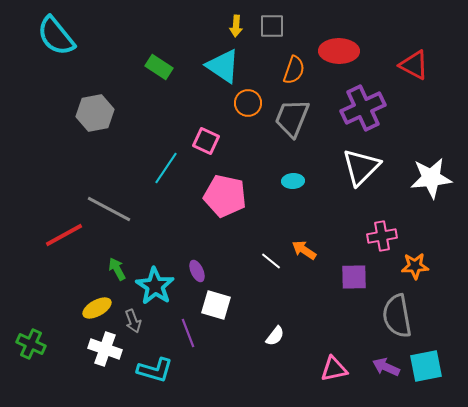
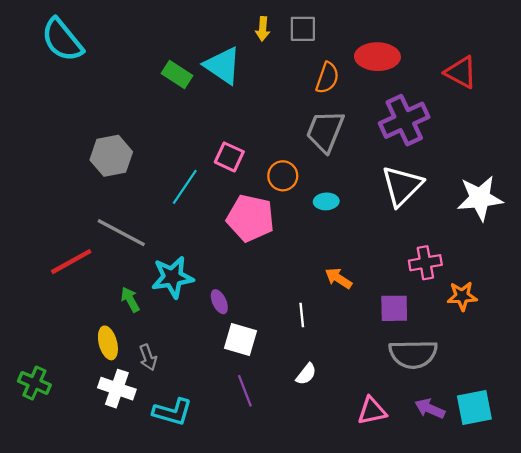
cyan triangle: (223, 66) -> (223, 66), moved
orange circle: (248, 103) -> (283, 176), moved
gray hexagon: (95, 113) -> (111, 156), moved
white line: (271, 261) -> (302, 315), moved, turned 45
cyan star: (155, 286) -> (173, 277), moved, turned 30
yellow ellipse: (97, 308) -> (108, 343), turned -76
gray semicircle: (397, 316) -> (413, 354), moved, turned -81
purple line: (188, 333) -> (245, 391), moved

